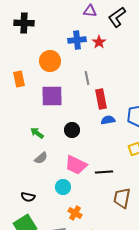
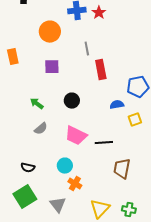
orange rectangle: (19, 79) -> (13, 57), moved
purple square: (52, 96) -> (52, 67), size x0.7
blue semicircle: (108, 120) -> (117, 105), moved
cyan circle: (63, 187) -> (65, 166), moved

